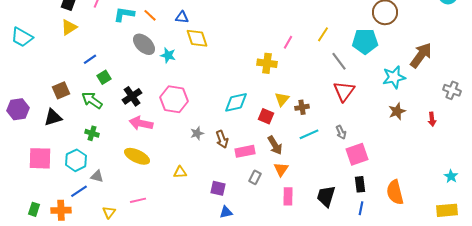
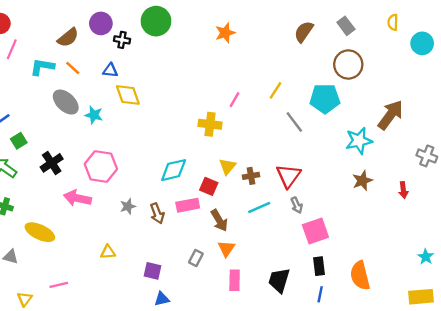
red triangle: (344, 91) -> (288, 176), moved
pink arrow: (141, 123) -> (77, 198), moved
pink rectangle: (245, 151) -> (188, 205), moved
yellow ellipse: (137, 156) -> (40, 232), moved

